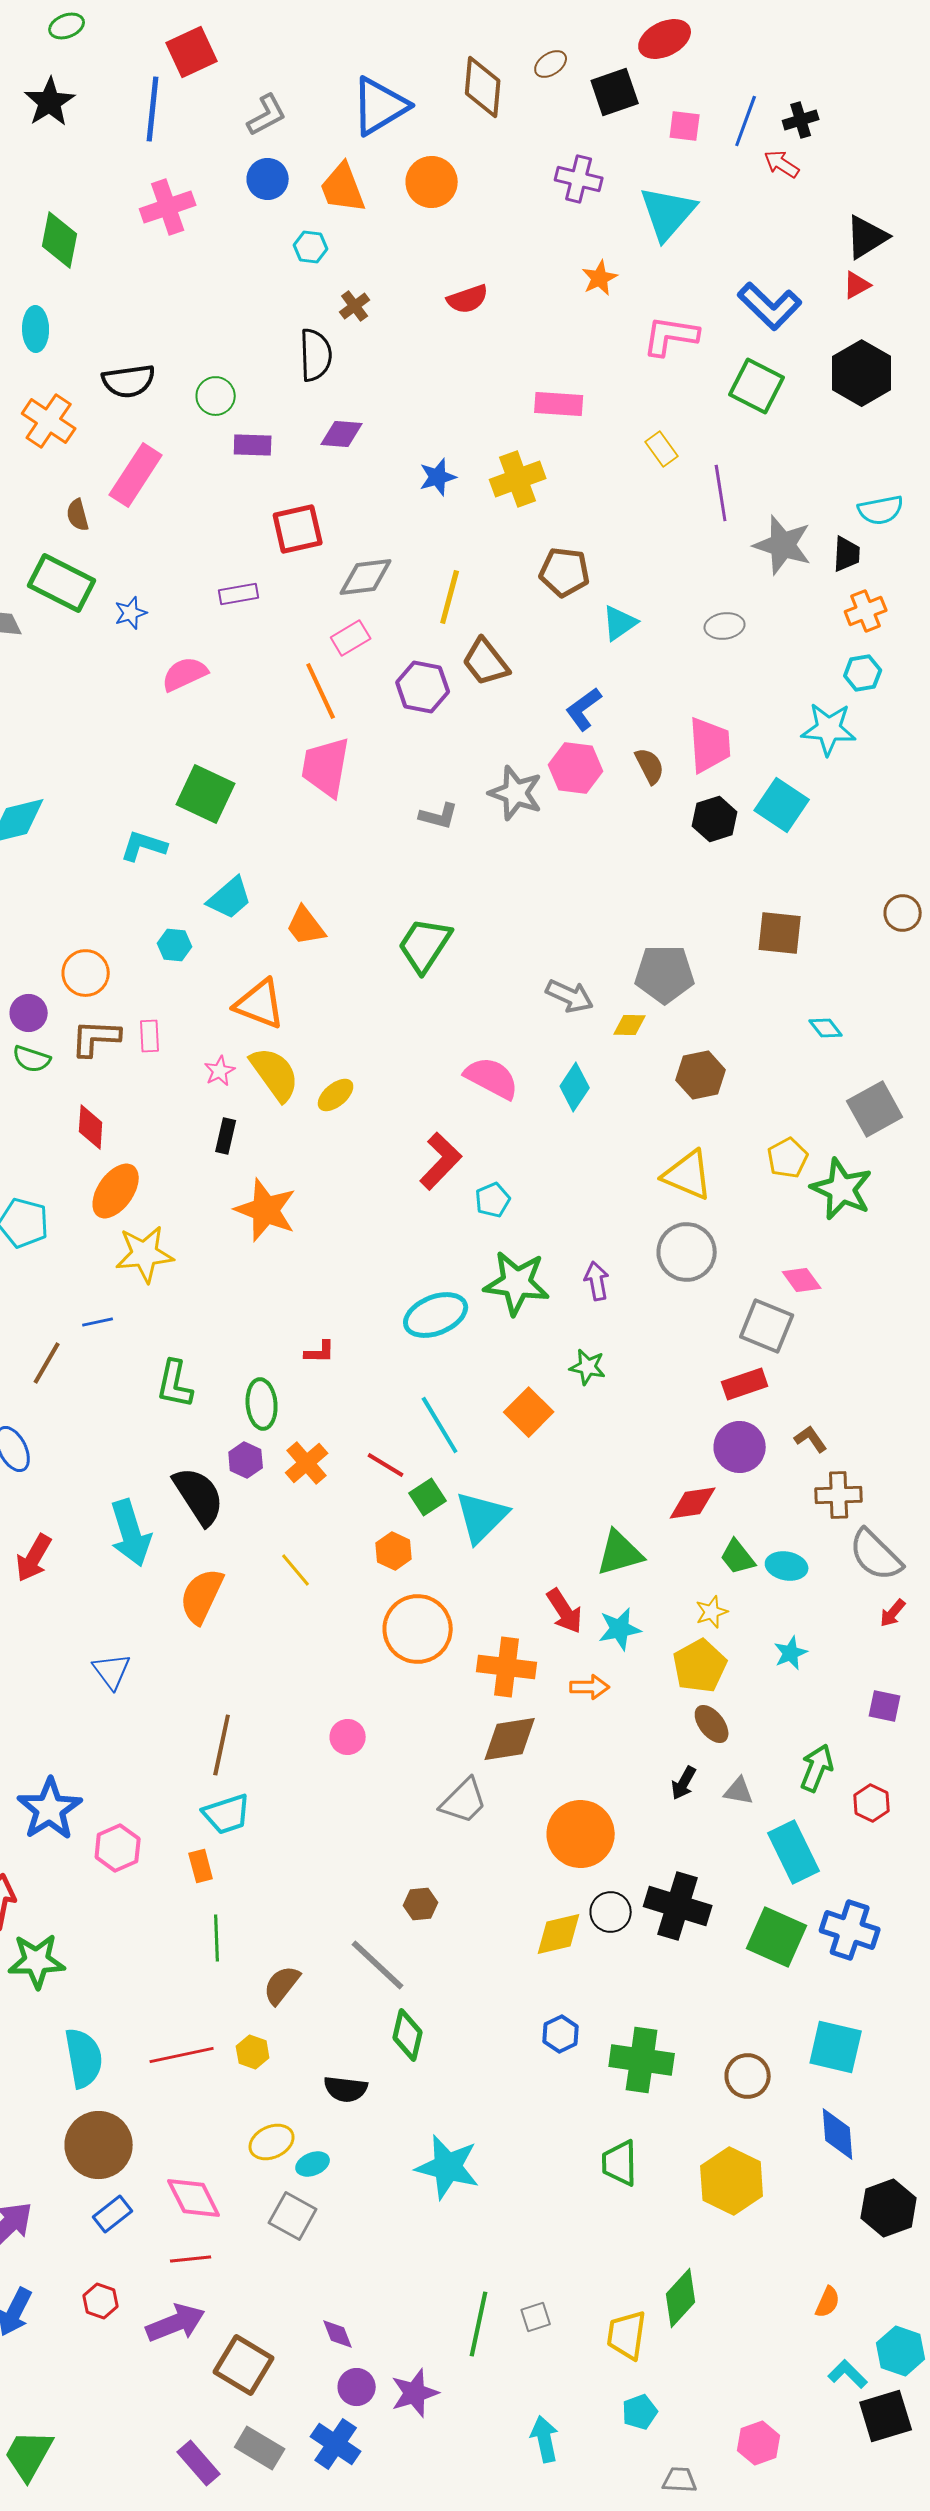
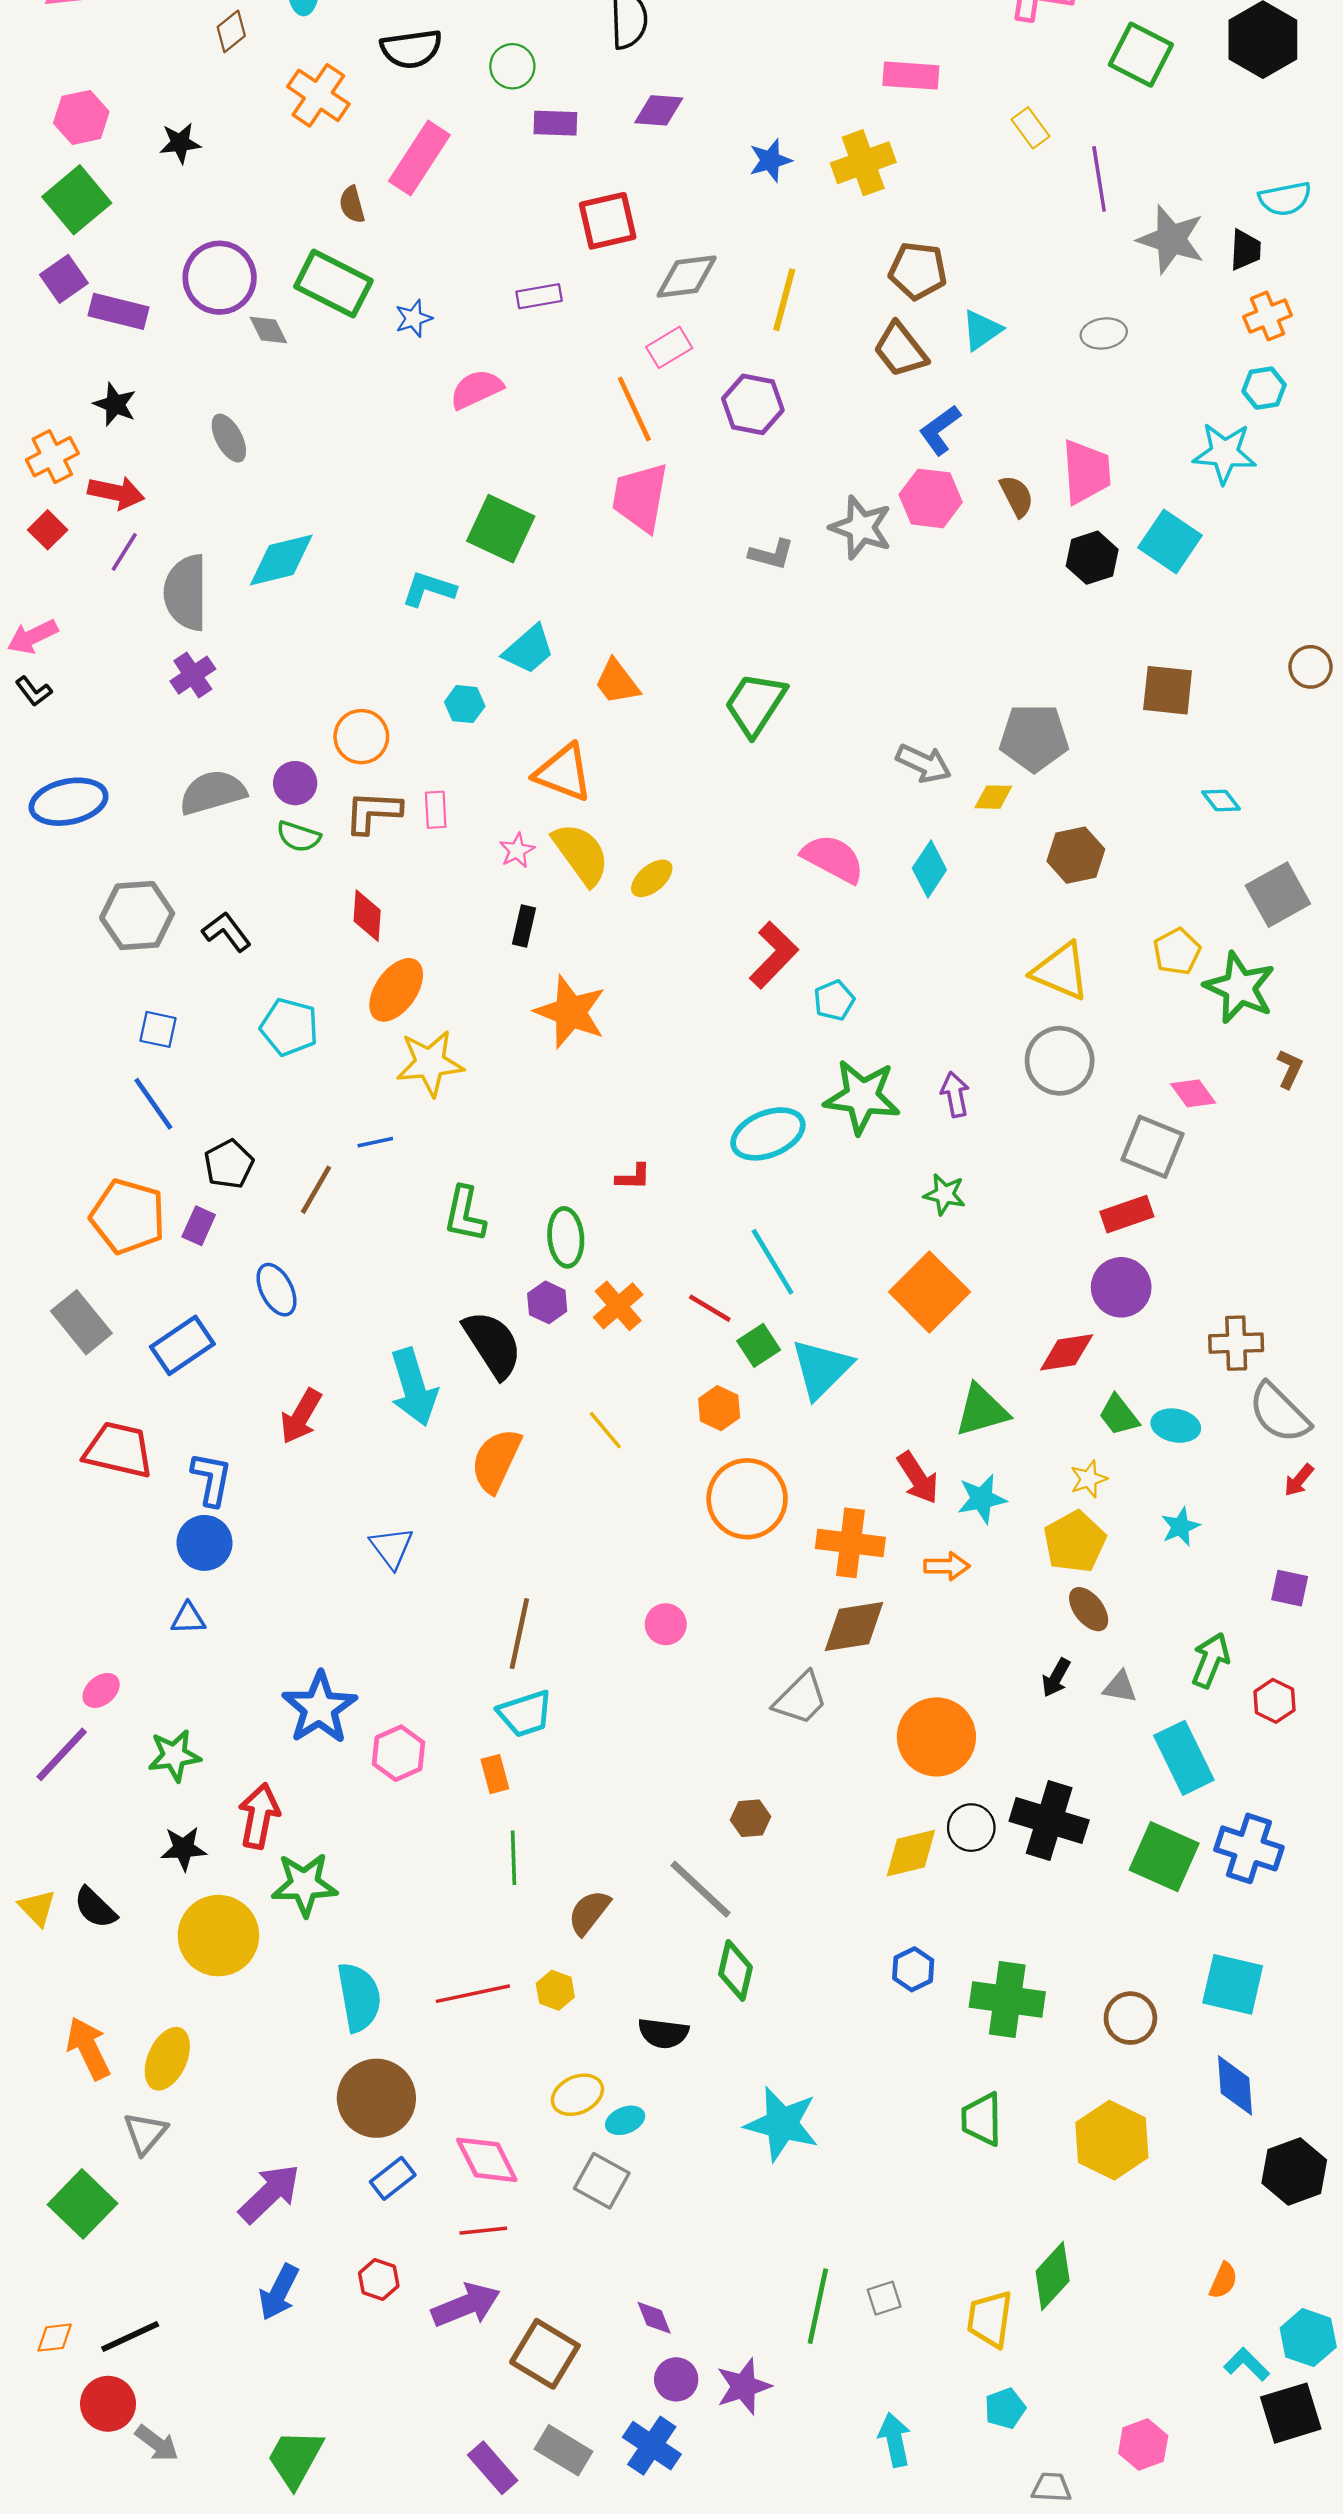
brown trapezoid: (486, 662) -> (900, 350), moved
orange square: (529, 1412) -> (929, 1292), moved, size x1.4
brown L-shape: (811, 1439) -> (1290, 1069), moved, turned 60

